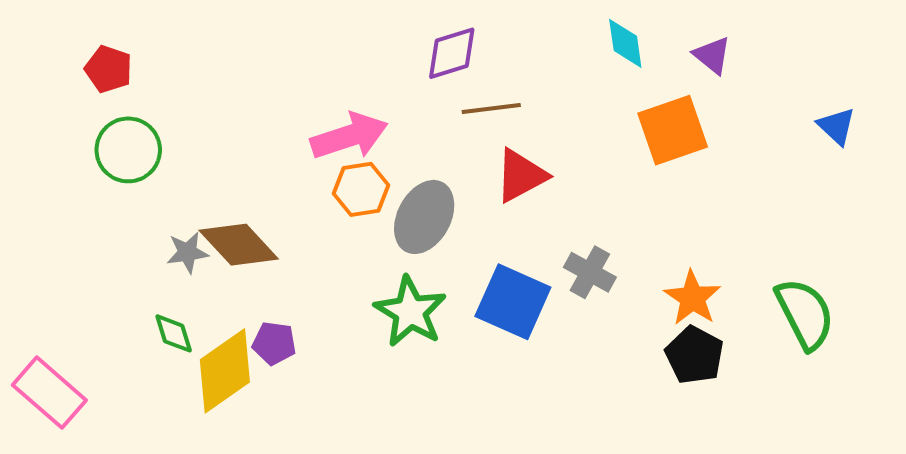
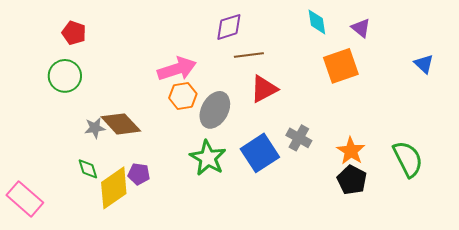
red pentagon: (109, 69) -> (74, 33), moved
blue square: (513, 302) -> (260, 153), turned 33

